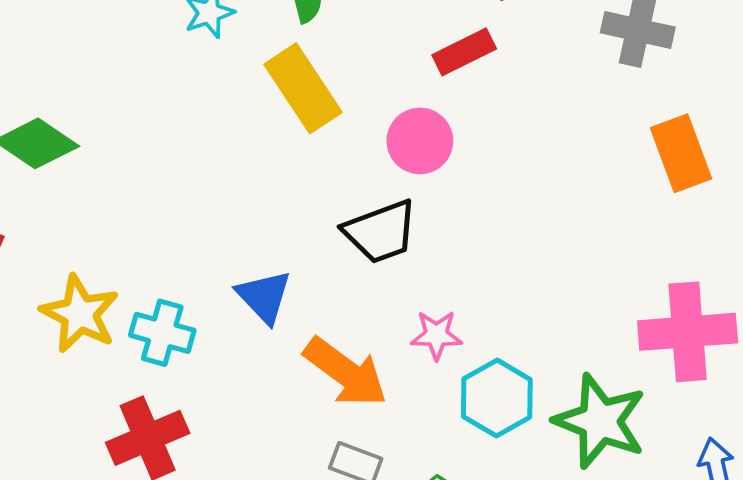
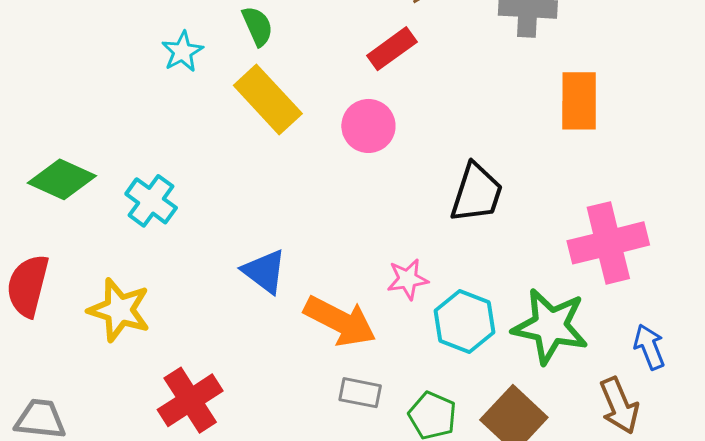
orange rectangle: (681, 153) -> (579, 101), turned 30
black trapezoid: (380, 232) -> (477, 193), moved, turned -42
cyan cross: (162, 333) -> (151, 201), moved, turned 30

